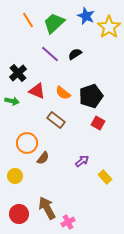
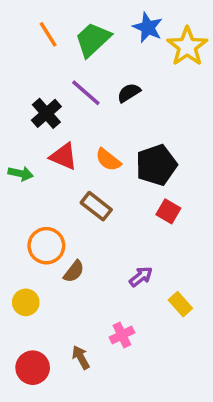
black cross: (18, 73) -> (46, 113), moved
brown arrow: (47, 208) -> (81, 357), size x0.6
pink cross: (68, 222) -> (122, 335), moved

